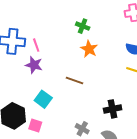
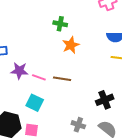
pink line: (36, 45) -> (39, 77), moved, turned -40
orange star: (89, 49) -> (71, 45), turned 30

